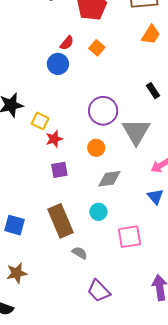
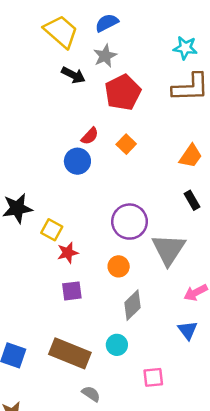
orange trapezoid: (151, 35) -> (191, 156), moved
gray diamond: (109, 179) -> (132, 305), turned -40
brown rectangle: (60, 221) -> (70, 353), turned -48
pink square: (130, 237) -> (153, 377), size x0.7

